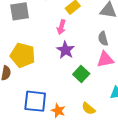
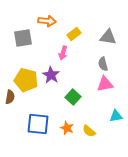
purple star: (65, 50) -> (51, 75), moved
green square: (81, 74) -> (73, 97), moved
orange star: (58, 111) -> (67, 128), moved

